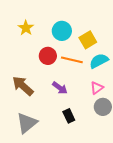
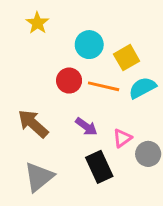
yellow star: (26, 28) -> (37, 23), moved
pink triangle: (97, 88) -> (122, 138), moved
black rectangle: (69, 116) -> (99, 167), size x1.5

